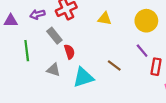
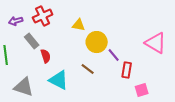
yellow circle: (146, 21) -> (97, 42), moved
gray triangle: (53, 70) -> (24, 87), moved, size x1.5
cyan triangle: (83, 77) -> (59, 80), turned 45

